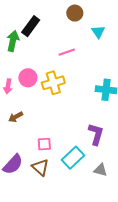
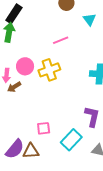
black rectangle: (31, 26) -> (14, 14), moved
brown arrow: (16, 117) -> (14, 87), moved
brown triangle: (40, 167) -> (31, 151), moved, turned -42

